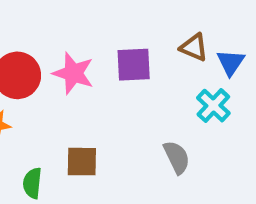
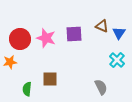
cyan cross: (213, 106) -> (117, 60), moved
gray semicircle: (177, 157) -> (101, 87), moved

